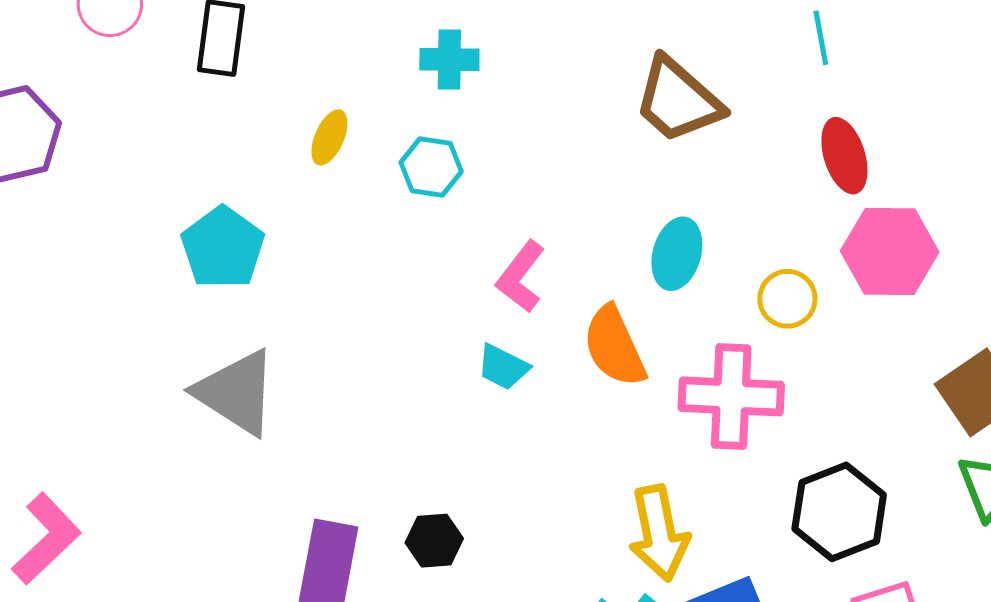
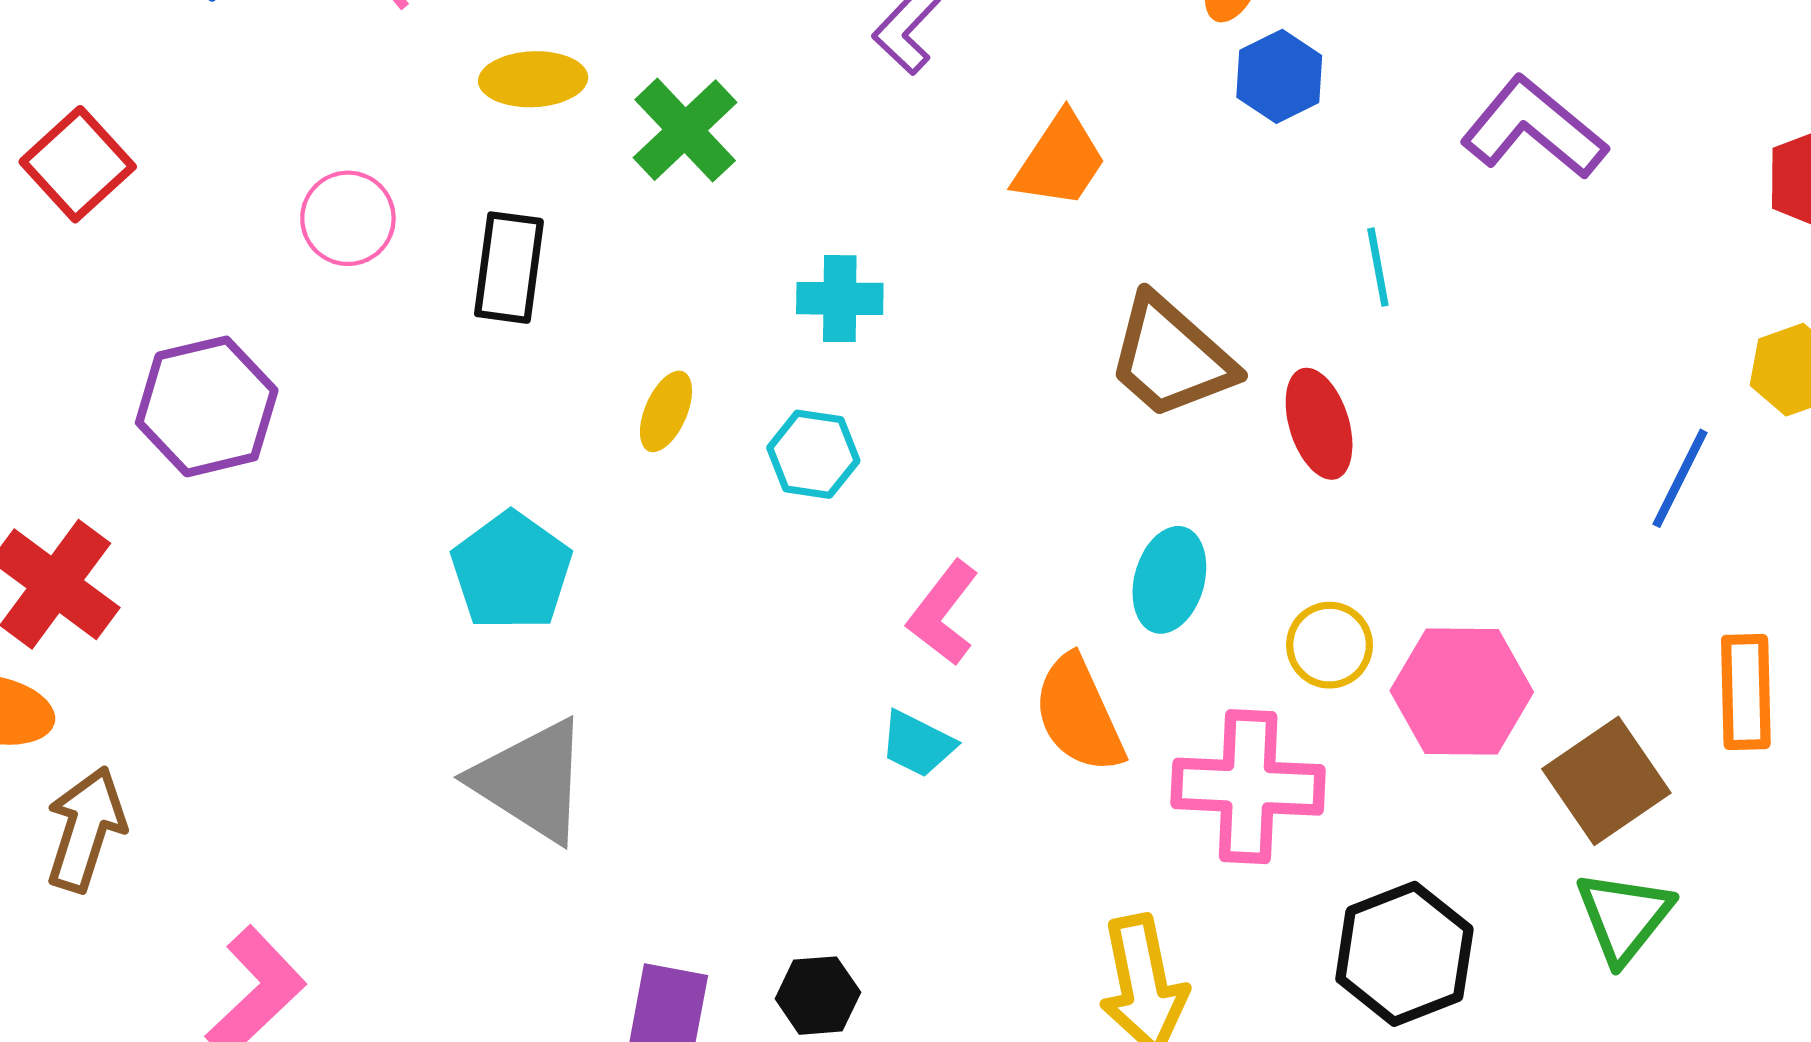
red ellipse: (844, 156) -> (1319, 424), moved
pink hexagon: (890, 252) -> (1462, 691), moved

